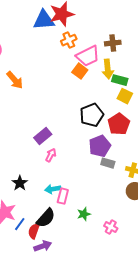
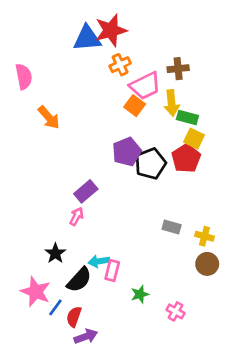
red pentagon: (119, 124) -> (186, 158), moved
purple pentagon: (100, 146) -> (127, 152), moved
pink arrow: (51, 155) -> (77, 216), moved
black semicircle: (46, 218) -> (79, 280), moved

